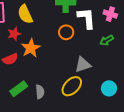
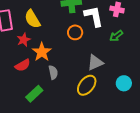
gray semicircle: (40, 92) -> (53, 72), moved

